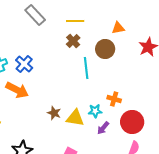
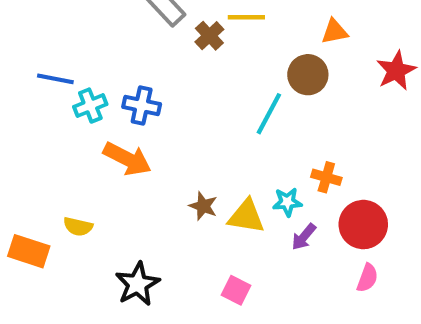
brown cross: (73, 41) -> (209, 36), moved
blue cross: (24, 64) -> (142, 105), turned -30
cyan line: (86, 68) -> (269, 114), turned 35

